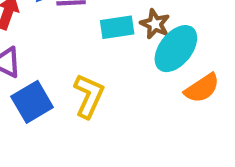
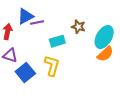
cyan rectangle: (117, 27) -> (57, 41), moved
cyan ellipse: (176, 49) -> (104, 37), moved

